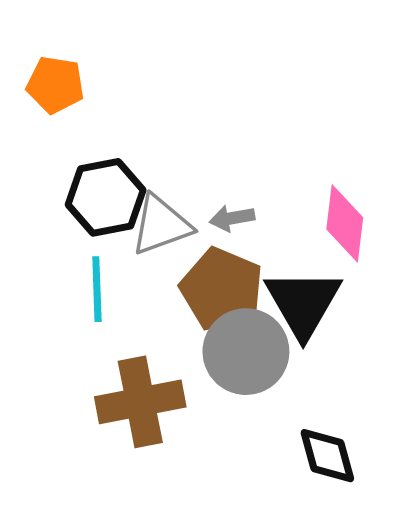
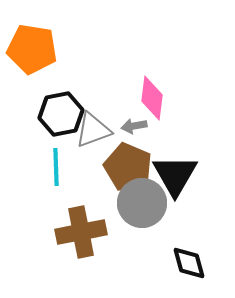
orange pentagon: (55, 85) -> (32, 49), size x1.5
pink diamond: (345, 223) -> (152, 98), moved

